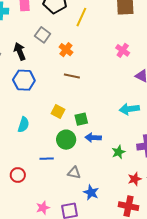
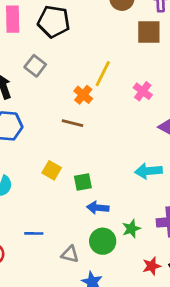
yellow line: (81, 17) -> (103, 74), moved
orange cross: (66, 50) -> (83, 95), moved
green circle: (66, 140) -> (103, 241), moved

